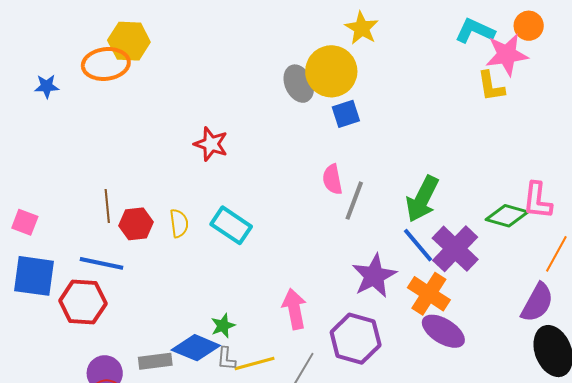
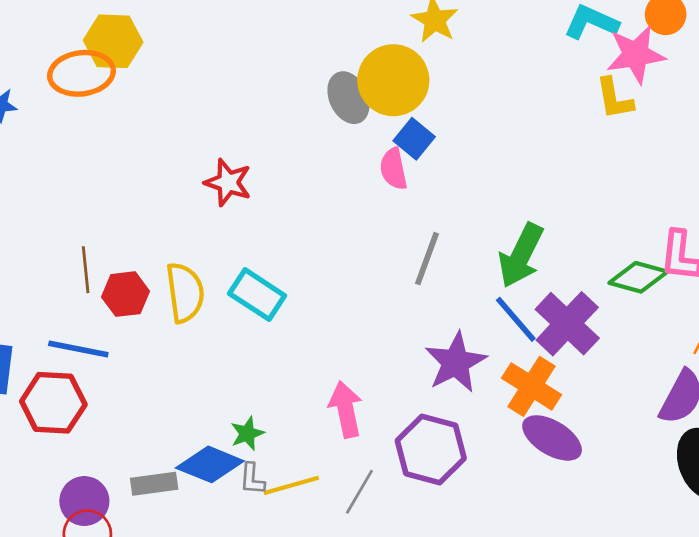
blue square: (346, 114) -> (414, 139), turned -32
pink semicircle: (332, 179) -> (394, 169), moved
yellow semicircle: (179, 223) -> (185, 293), size x1.5

